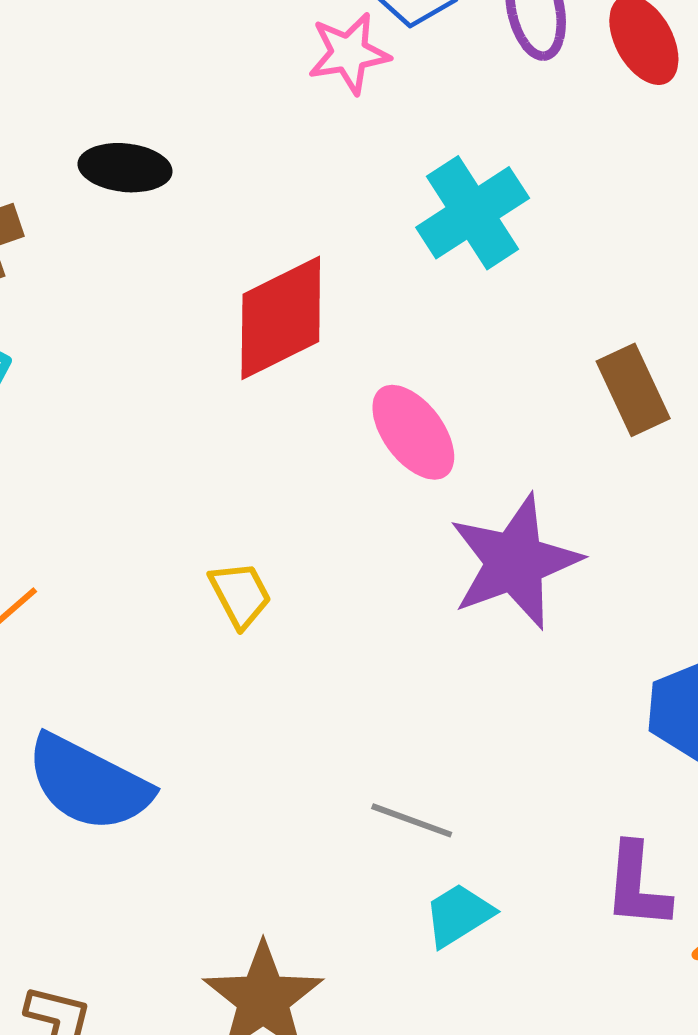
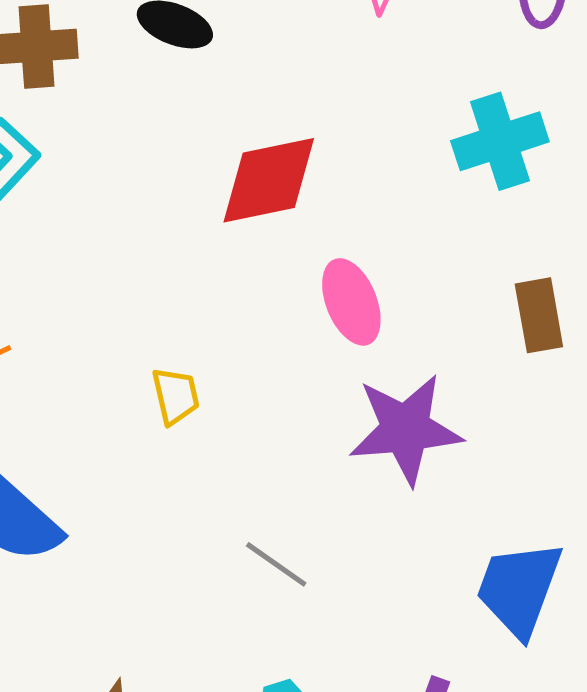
cyan cross: (473, 213) -> (500, 141), moved
gray line: (412, 820) -> (276, 564), moved

